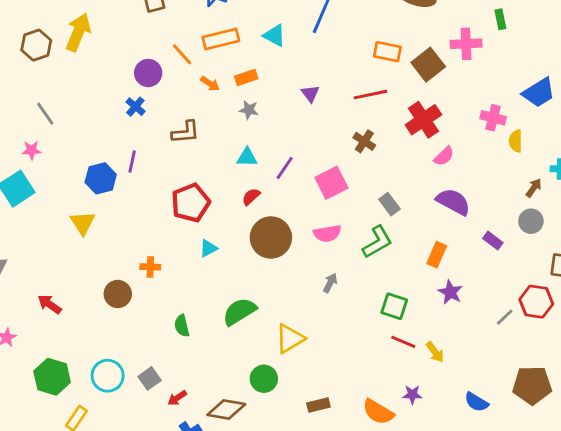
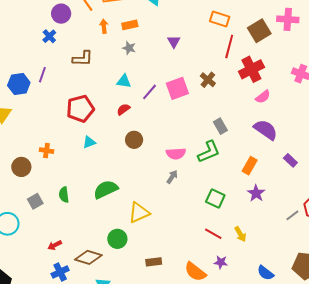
orange rectangle: (387, 52) -> (220, 19), moved
orange arrow: (210, 84) -> (104, 26), turned -136
red line: (370, 95) -> (229, 47), moved, turned -70
pink square: (331, 183) -> (177, 88), moved
pink semicircle: (327, 233) -> (176, 154), moved
brown circle: (271, 238) -> (134, 140), size x0.6
red line: (403, 342) -> (213, 234), moved
gray square: (150, 378) -> (35, 201), moved

